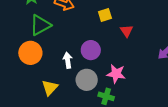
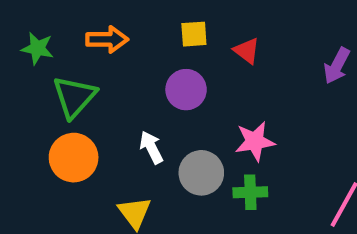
yellow square: (105, 15) -> (194, 34), turned 32
purple circle: (91, 50) -> (186, 90), moved

